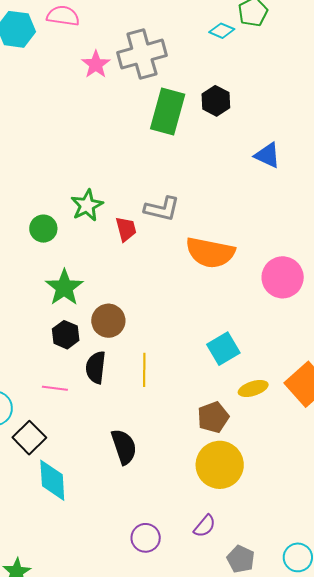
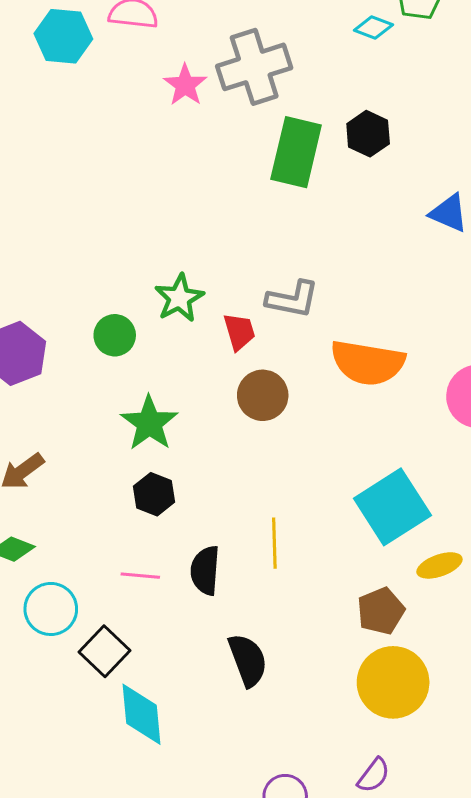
brown circle: (108, 321) -> (263, 395), moved
cyan square: (223, 349) -> (392, 507), size x1.5
black semicircle: (96, 367) -> (205, 570), moved

